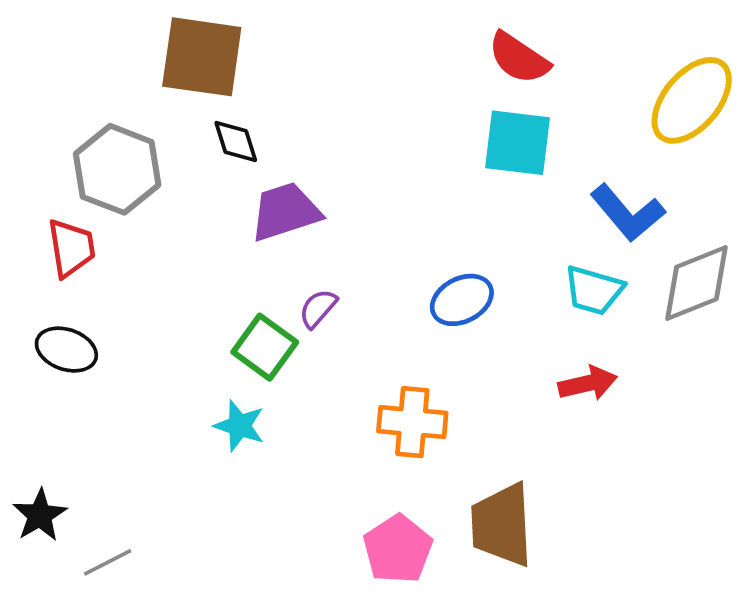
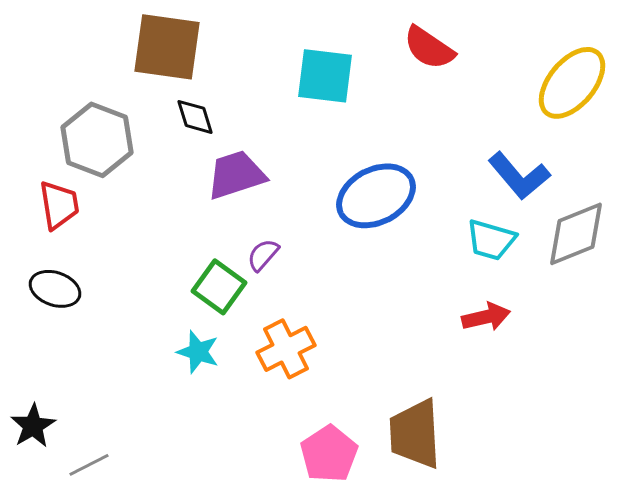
cyan square: (517, 143) -> (325, 76), moved
blue ellipse: (462, 300) -> (376, 196), moved, size x1.5
orange cross: (412, 422) -> (286, 349), moved, turned -32

